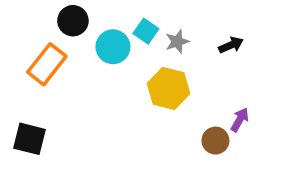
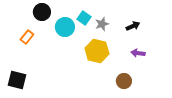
orange rectangle: (47, 64) -> (27, 37), size x0.6
purple arrow: (240, 120) -> (138, 53), moved, turned -112

